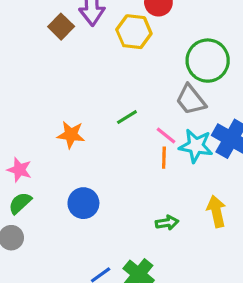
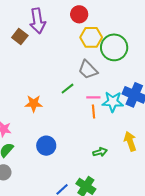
yellow hexagon: (134, 32) -> (91, 37), moved
gray trapezoid: (191, 100) -> (88, 70), moved
pink line: (166, 136) -> (93, 97), turned -32

